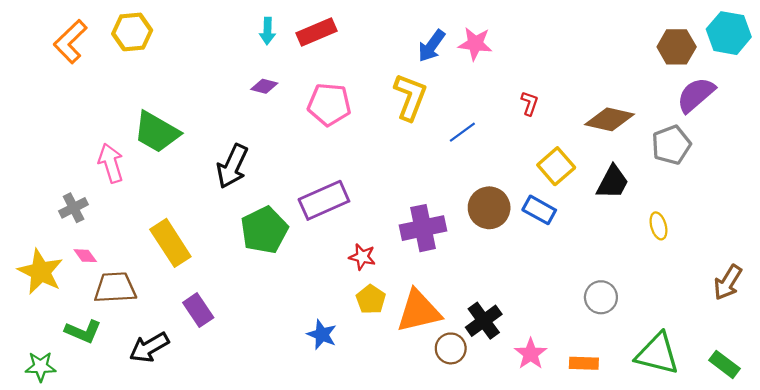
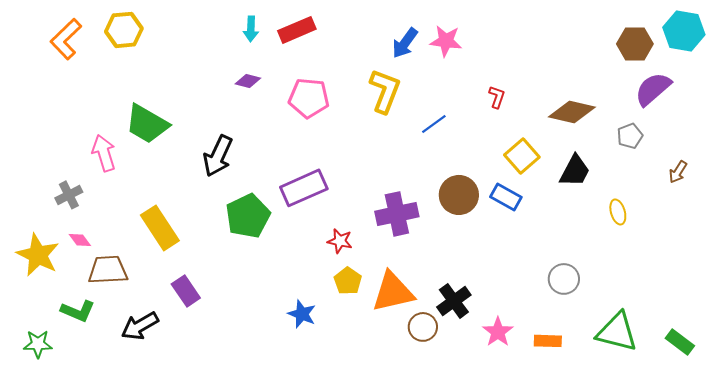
gray pentagon: (671, 145) -> (630, 136), size x0.7
brown arrow: (728, 282) -> (678, 172), moved, size x0.7

